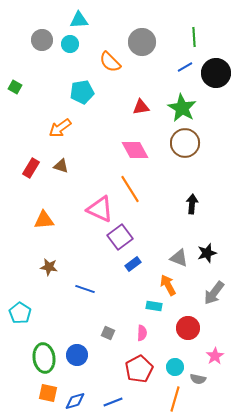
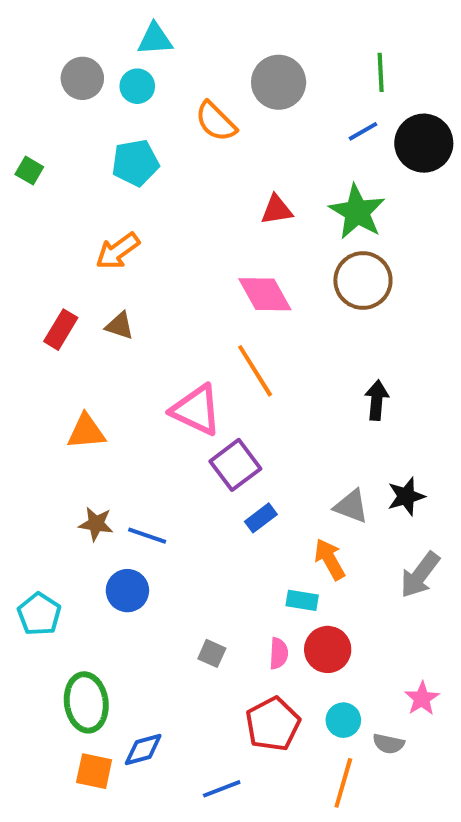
cyan pentagon: (82, 92) -> (135, 163), moved
blue line: (85, 289) -> (147, 536), moved
red circle: (188, 328) -> (328, 649), moved
blue circle: (77, 355) -> (127, 591), moved
blue diamond: (75, 401) -> (143, 750), moved

